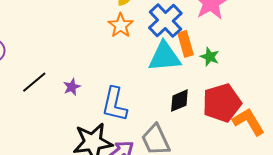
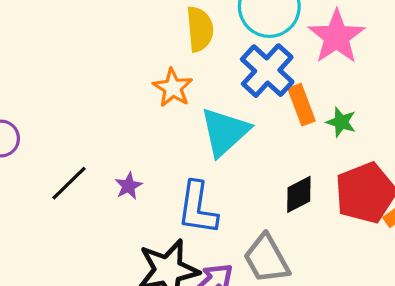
orange star: (121, 25) -> (173, 88), moved
cyan triangle: (165, 57) -> (225, 132), moved, turned -33

